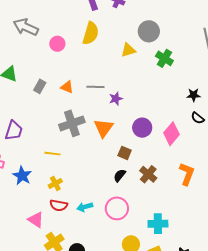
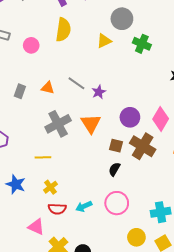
gray line: (95, 87) -> (76, 83), turned 42
brown cross: (148, 174) -> (143, 146), moved, size x1.4

